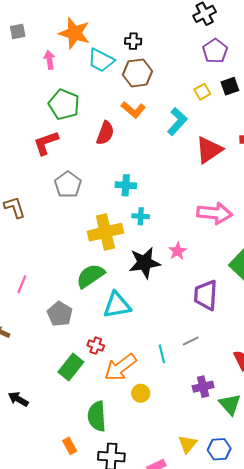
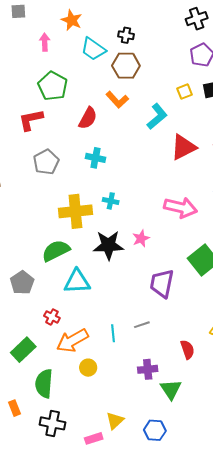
orange star: (74, 33) -> (72, 20), size x0.7
cyan cross: (126, 185) -> (95, 158), moved
green rectangle: (71, 367) -> (23, 350), moved
yellow triangle: (188, 444) -> (115, 421), moved

